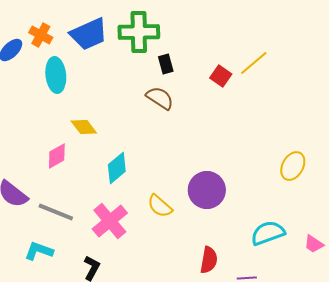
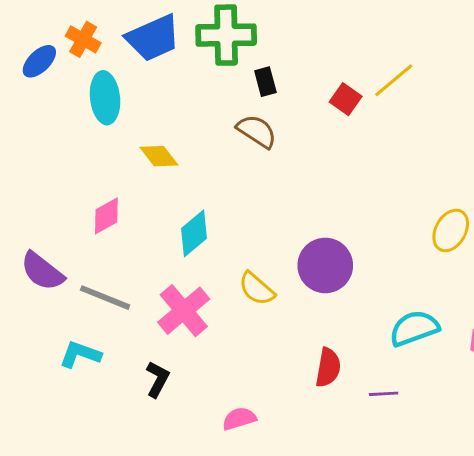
yellow diamond: (84, 127) -> (159, 156), moved

